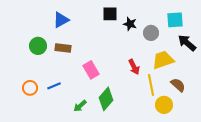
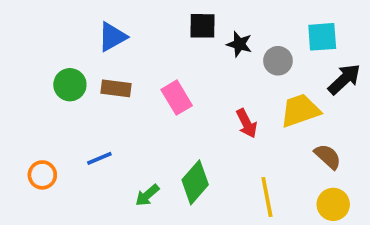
black arrow: (187, 43) -> (344, 79), turned 96
pink rectangle: (91, 70) -> (177, 98), moved
yellow line: (151, 85) -> (267, 197), moved
orange circle: (30, 88) -> (42, 175), moved
yellow circle: (164, 105) -> (333, 204), moved

